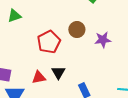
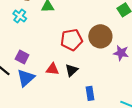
brown circle: (77, 30) -> (100, 36), size x1.5

